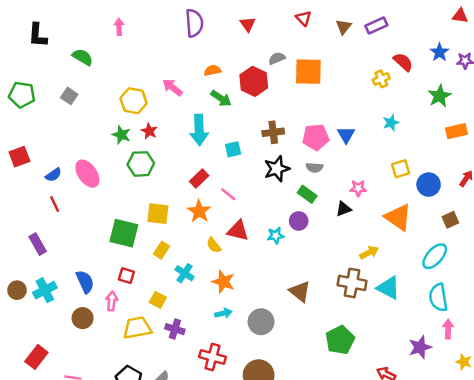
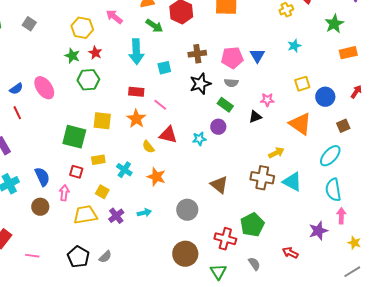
red rectangle: (199, 178) -> (136, 92), turned 49
yellow rectangle: (161, 250) -> (98, 160), moved, turned 48
cyan arrow: (223, 313) -> (144, 213), moved
purple cross: (175, 329) -> (116, 216), turned 35
red cross: (212, 357) -> (225, 239), moved

